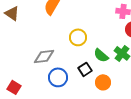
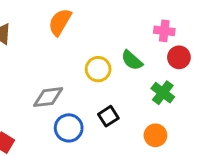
green semicircle: (101, 55) -> (132, 60), moved
orange circle: (103, 82) -> (155, 135), moved

